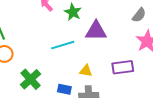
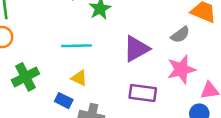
purple triangle: (96, 31) -> (136, 49), moved, turned -45
yellow triangle: (86, 71) -> (79, 78), moved

